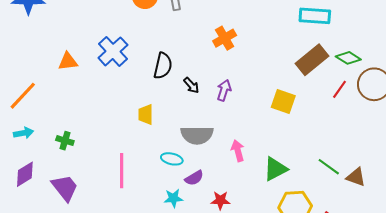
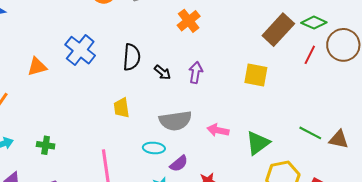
pink arrow: (238, 151) -> (218, 130), turned -55

